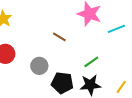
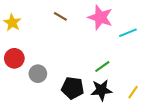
brown line: (59, 37) -> (60, 16), moved
gray circle: (39, 66) -> (38, 74), moved

